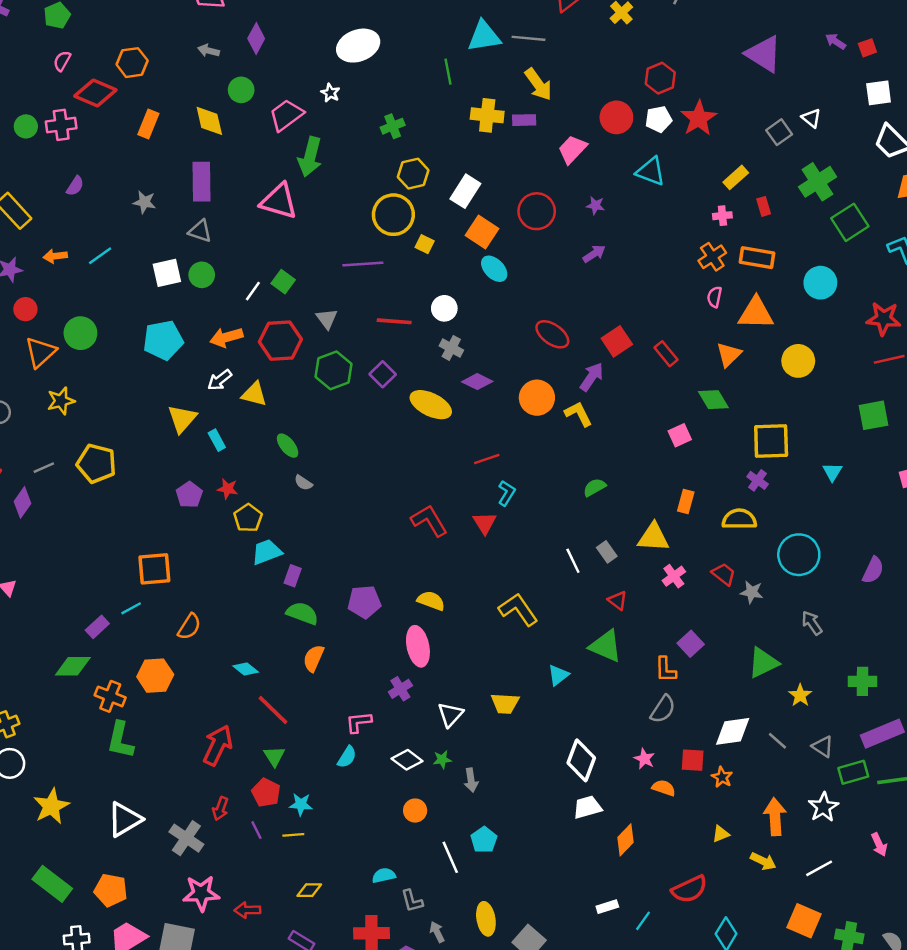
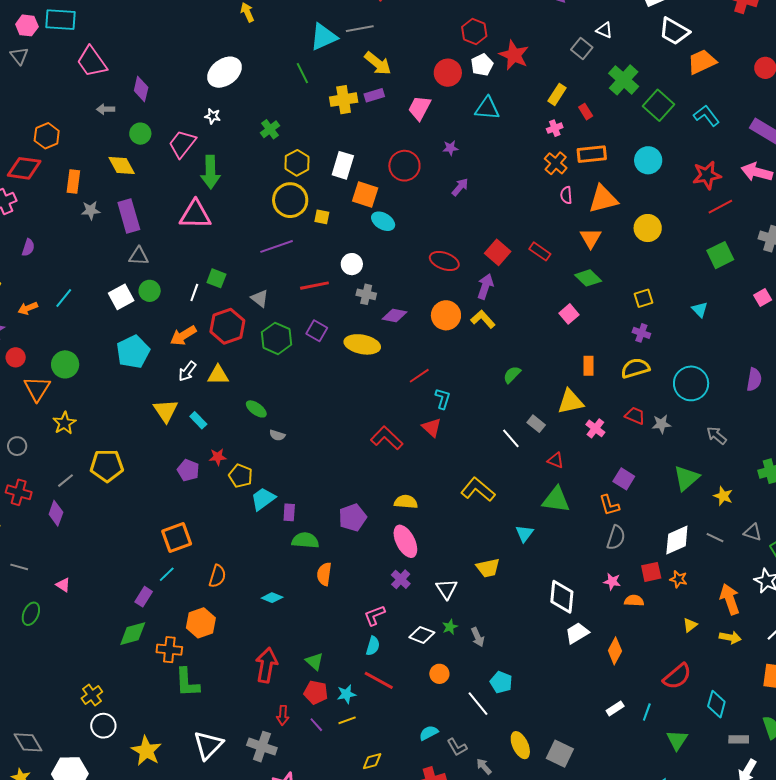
gray star: (144, 202) -> (91, 210), moved
yellow square: (771, 441) -> (644, 298), size x0.6
red line: (273, 710) -> (379, 680), moved

